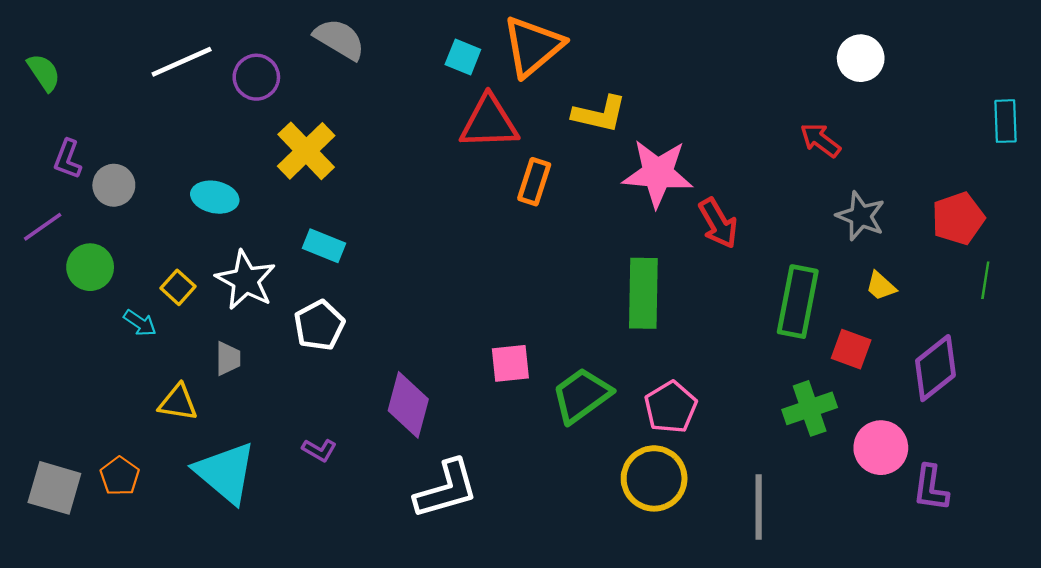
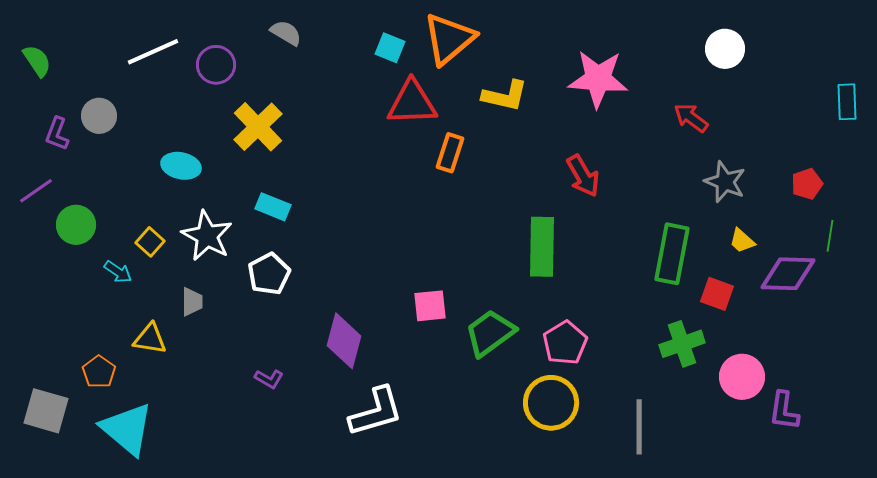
gray semicircle: (339, 39) -> (286, 33), size x0.7
pink star: (658, 173) -> (598, 79), moved
gray circle: (114, 185) -> (99, 116), moved
red pentagon: (958, 218) -> (807, 184), size x0.7
red arrow: (718, 223) -> (583, 176), moved
purple diamond: (935, 368) -> (788, 274), moved, turned 40
cyan triangle: (225, 473) -> (127, 429), moved
orange pentagon: (120, 476) -> (99, 372), moved

